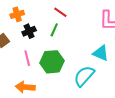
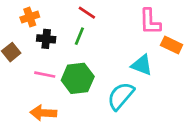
black cross: (29, 31) -> (46, 39), turned 32
pink line: (27, 58) -> (45, 75), turned -63

